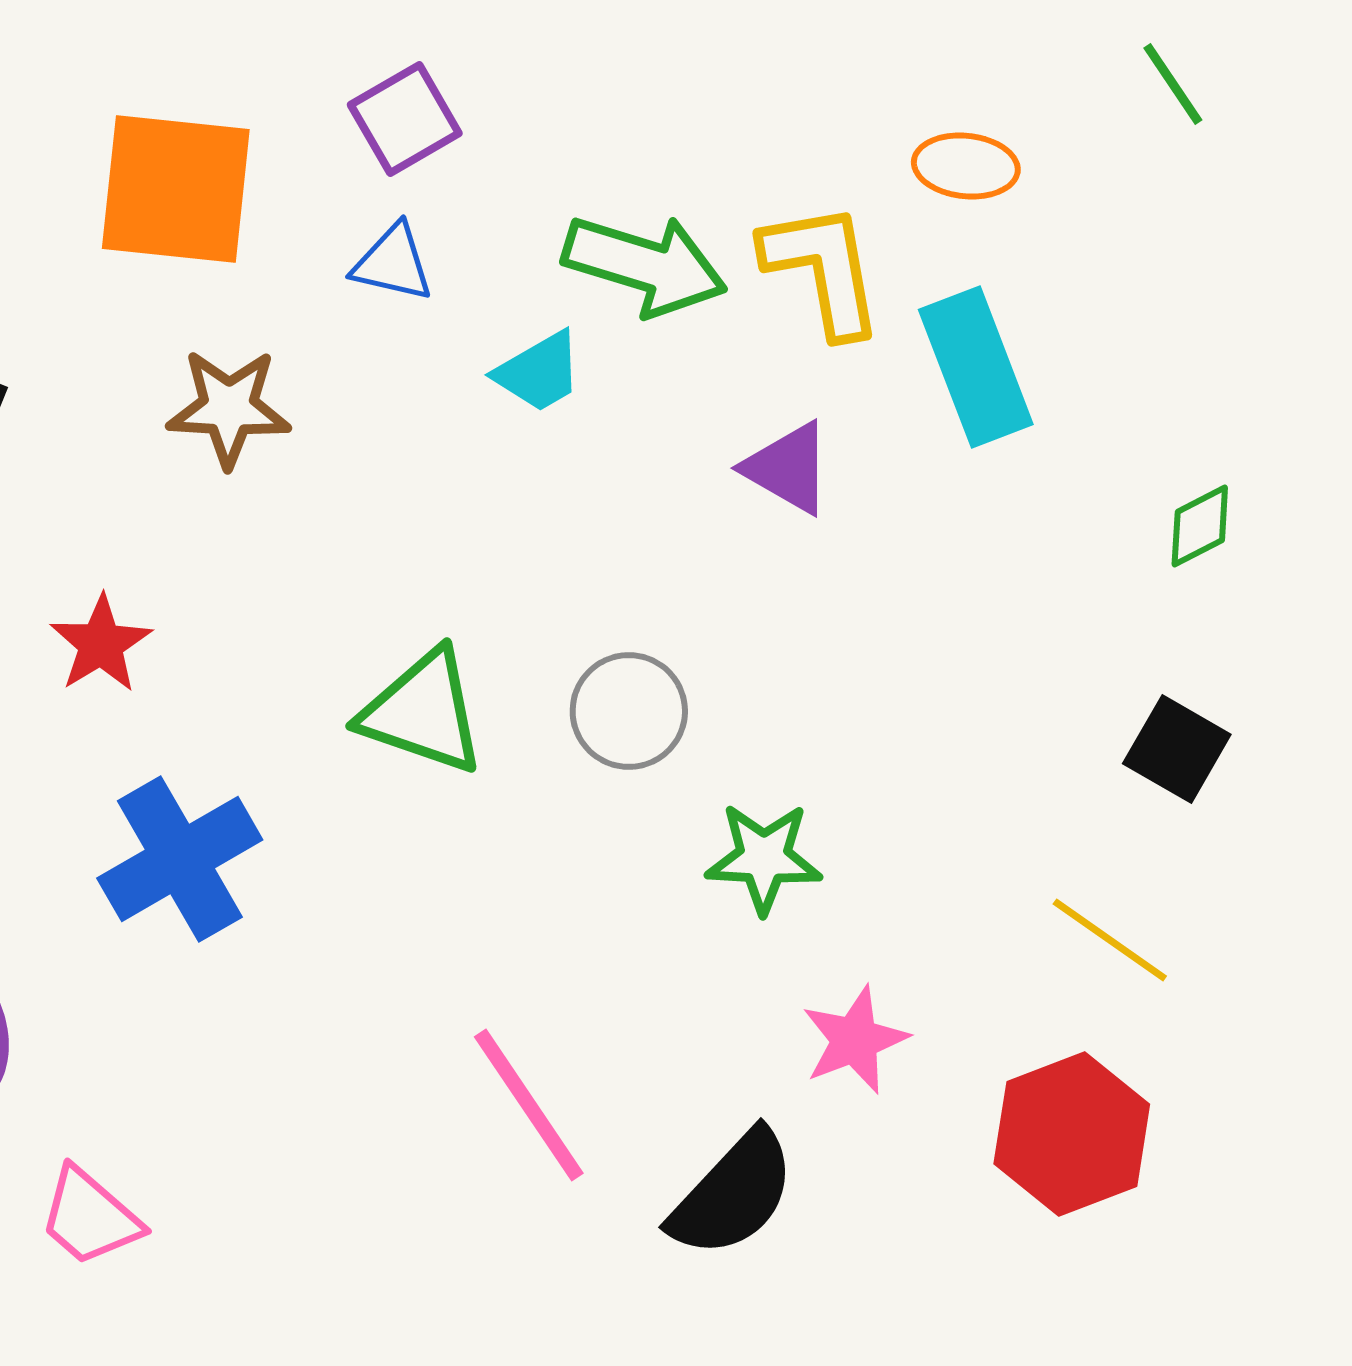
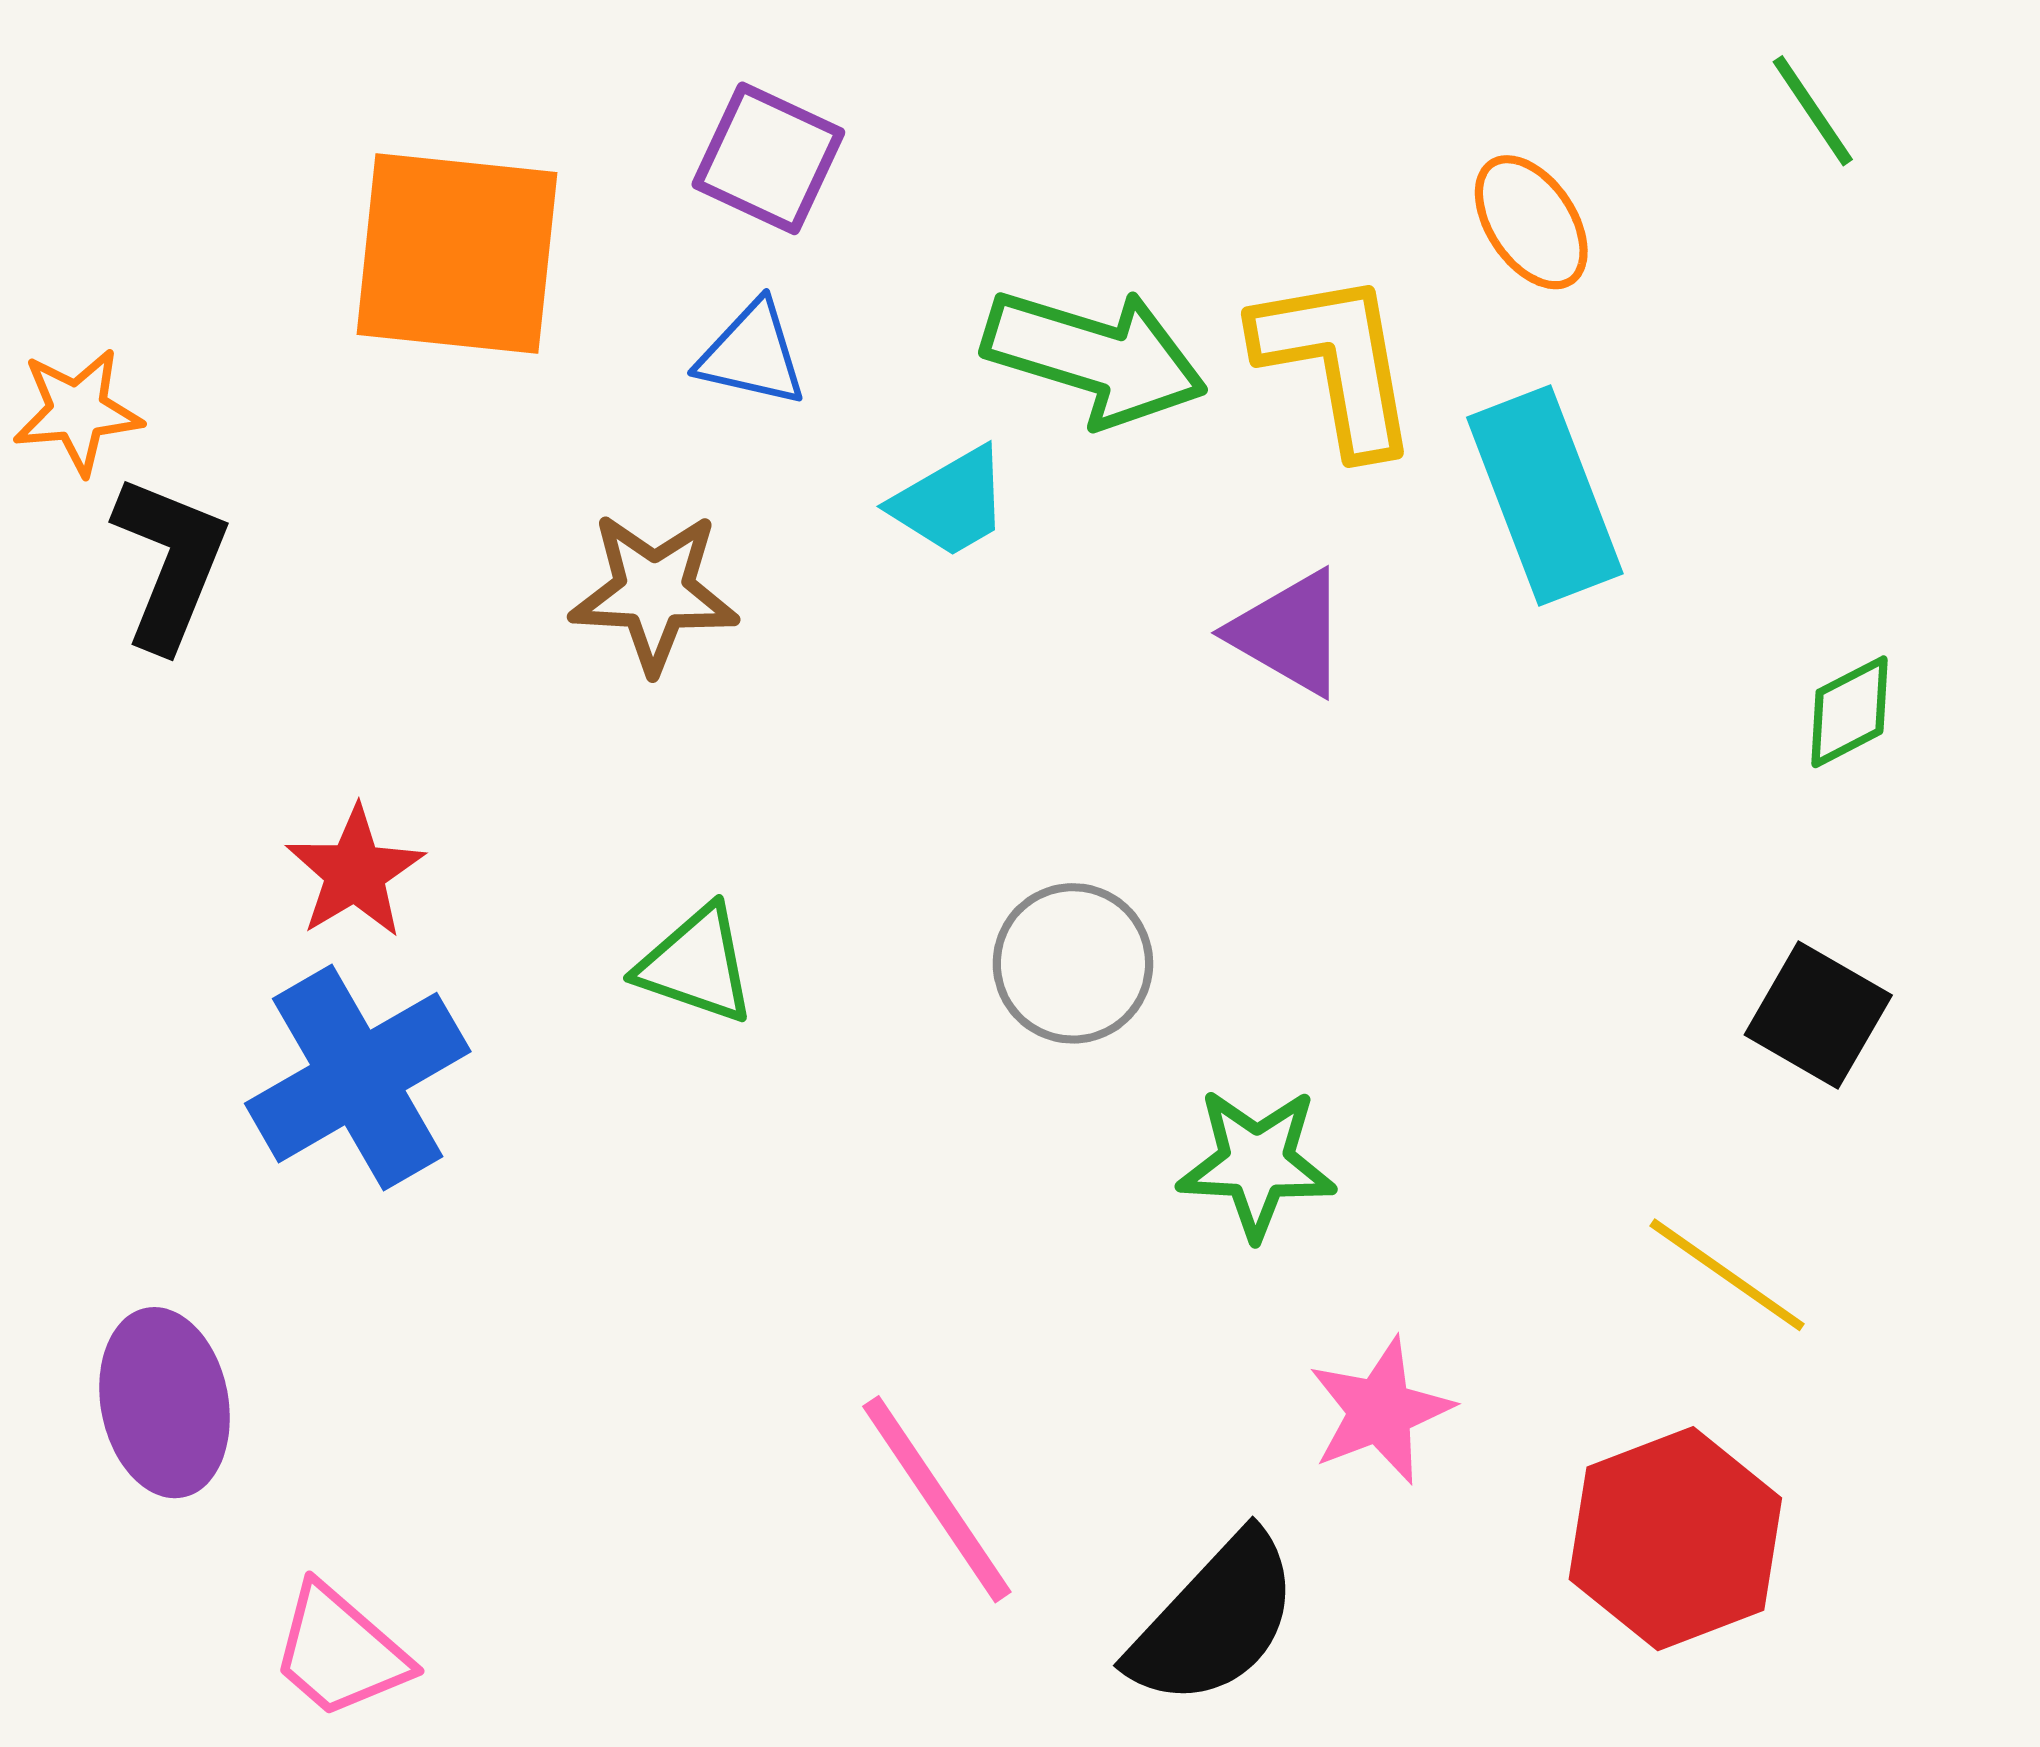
purple square: (405, 119) -> (768, 158), turned -35
orange ellipse: (966, 166) -> (1531, 222), turned 50
brown star: (229, 408) -> (654, 592), moved
green triangle: (423, 712) -> (696, 965), moved, size x0.7
blue cross: (180, 859) -> (358, 1078), moved

